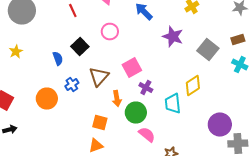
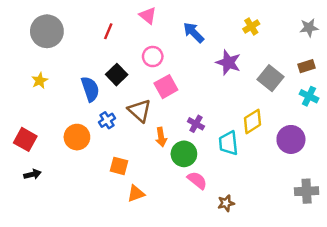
red line: (73, 10) -> (108, 31), turned 48
blue semicircle: (58, 58) -> (90, 89), size x1.5
pink square: (132, 68) -> (166, 87), moved
brown triangle: (99, 76) -> (139, 111), turned -30
orange square: (100, 122) -> (119, 166), moved
purple circle: (220, 124) -> (291, 139), moved

